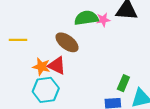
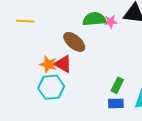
yellow line: (18, 40) -> (25, 21), moved
green rectangle: (123, 83) -> (117, 85), moved

